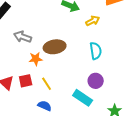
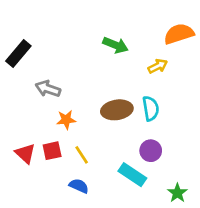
yellow arrow: (93, 21) -> (158, 66), moved
brown ellipse: (55, 47) -> (117, 110), moved

